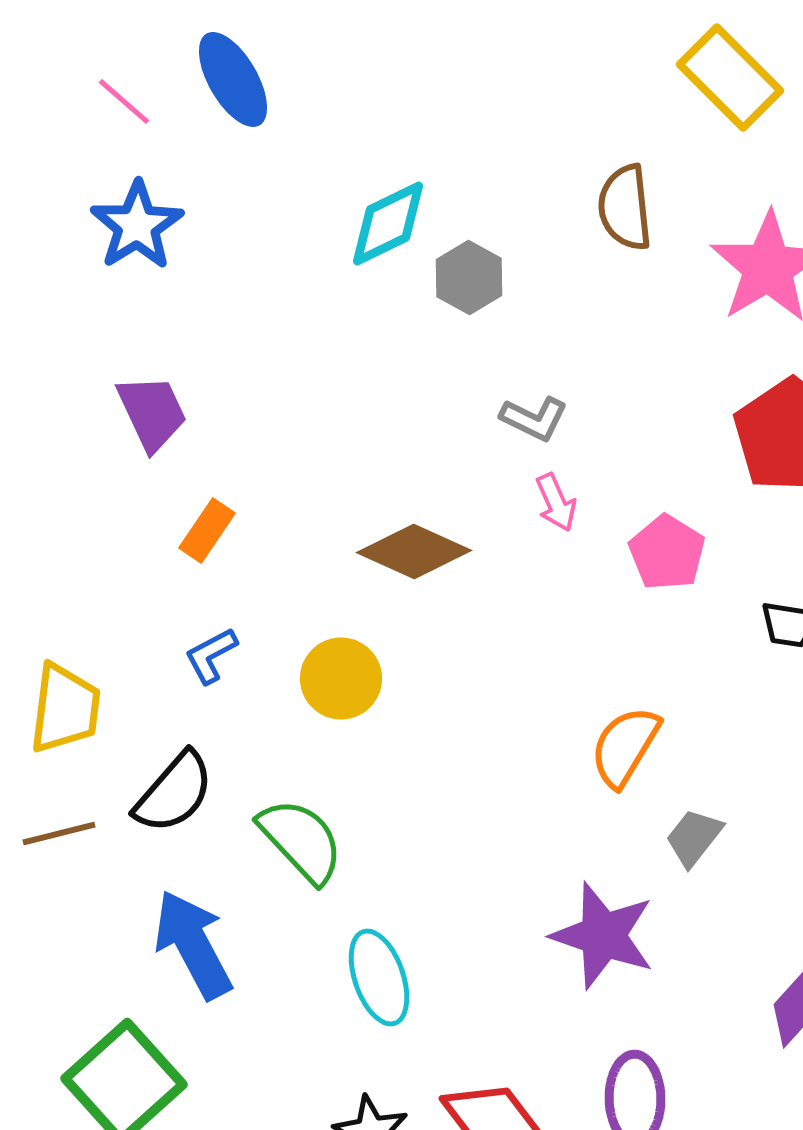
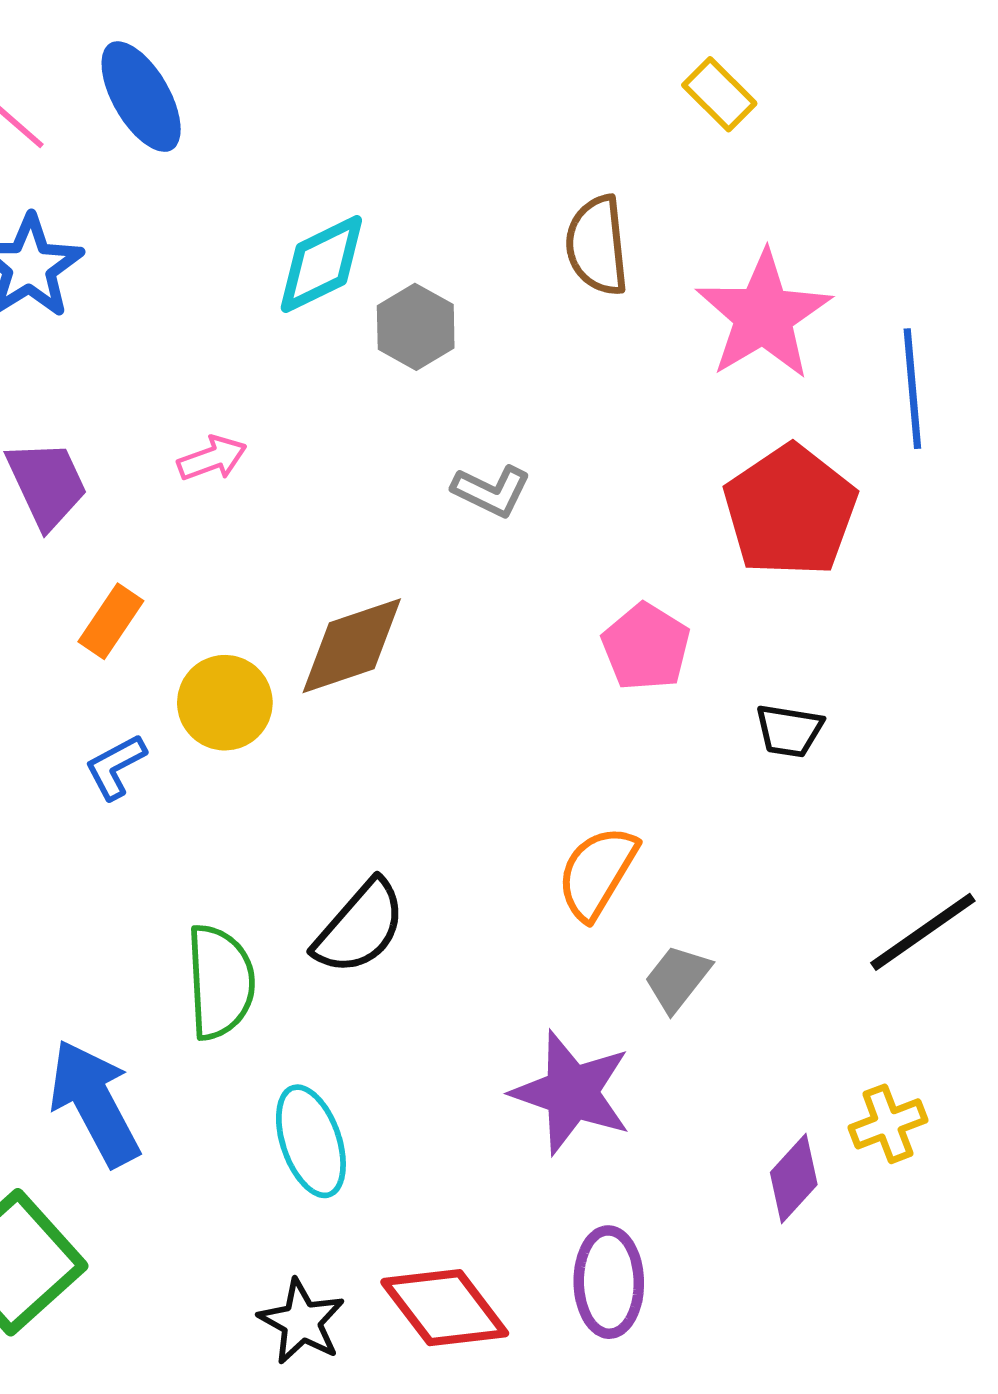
yellow rectangle: (730, 78) -> (719, 94), size x0.6
pink arrow: (556, 502) -> (212, 458), moved, turned -86
brown diamond: (414, 552) -> (352, 646), turned -43
yellow circle: (341, 678) -> (225, 703), moved
black semicircle: (174, 792) -> (360, 927), moved
green semicircle: (301, 840) -> (220, 982), turned 40

